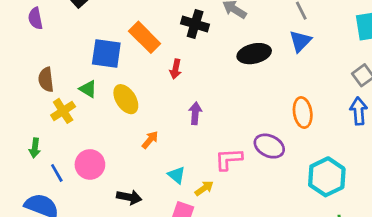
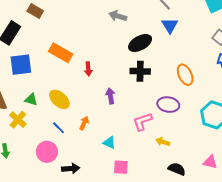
black cross: (195, 24) -> (140, 71), moved
blue square: (106, 54) -> (21, 65), moved
blue line: (57, 173) -> (59, 128), moved
yellow arrow: (204, 188) -> (163, 142), moved, turned -112
black arrow: (129, 197) -> (71, 168), moved

